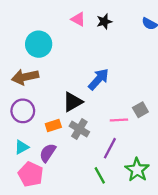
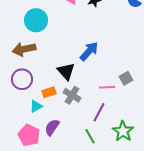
black triangle: (73, 102) -> (66, 71), turned -42
cyan triangle: (22, 147) -> (36, 106), moved
purple semicircle: (48, 153) -> (52, 127), moved

